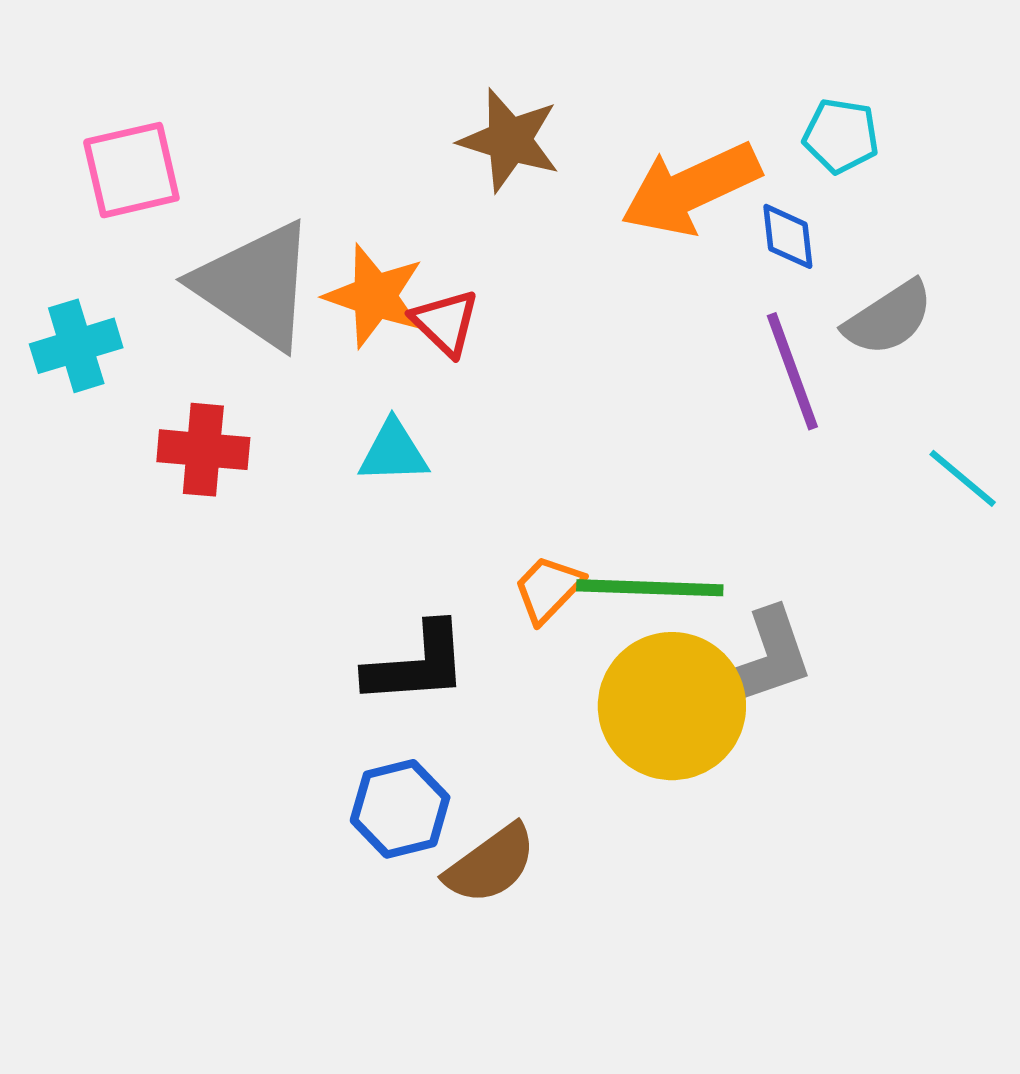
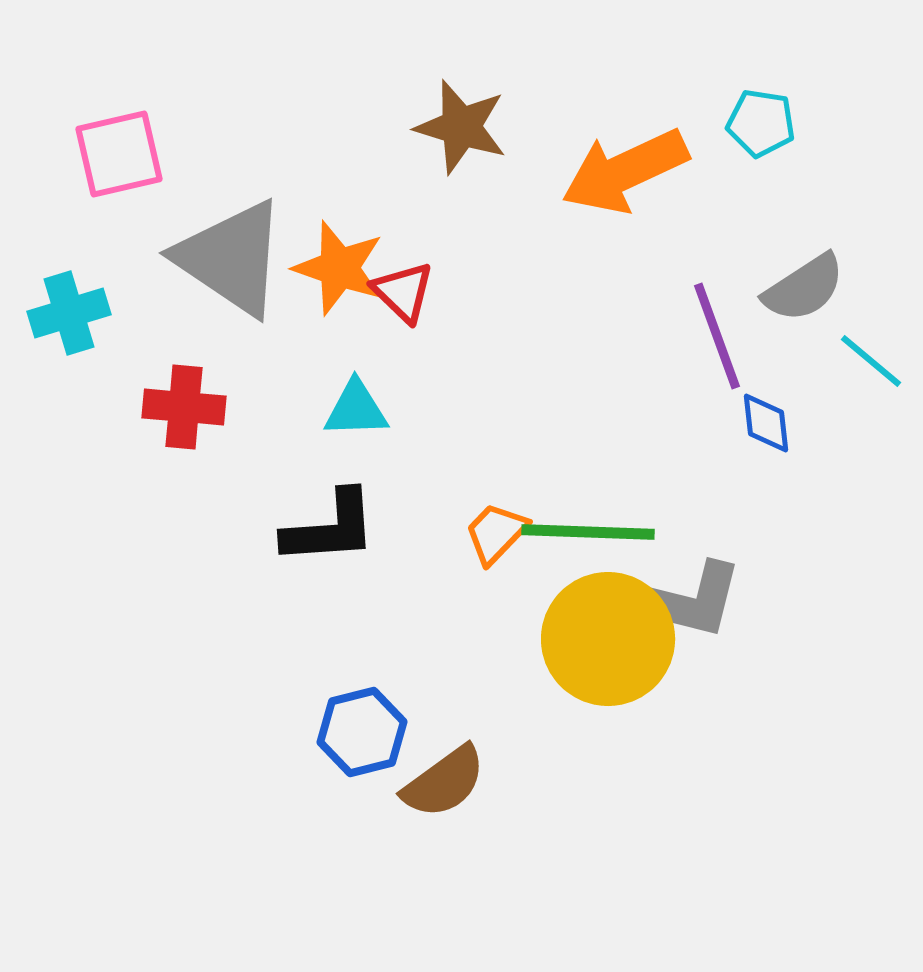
blue diamond: (788, 236) -> (766, 423), moved
cyan line: (963, 478) -> (871, 361), moved
gray L-shape: (759, 663) -> (687, 600), turned 33
black L-shape: (417, 664) -> (330, 528), moved

